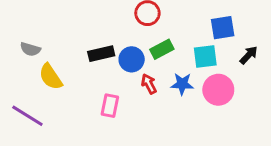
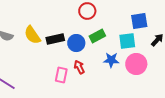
yellow semicircle: (51, 77) -> (32, 35), moved
red arrow: (149, 84) -> (79, 67), moved

